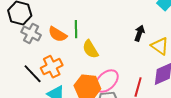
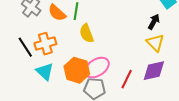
black arrow: (139, 33) -> (154, 22), moved

